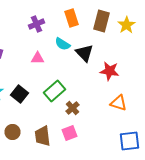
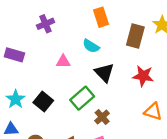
brown rectangle: (102, 21) -> (135, 36), moved
purple cross: (36, 24) -> (45, 24), moved
black triangle: (84, 53) -> (104, 73), moved

